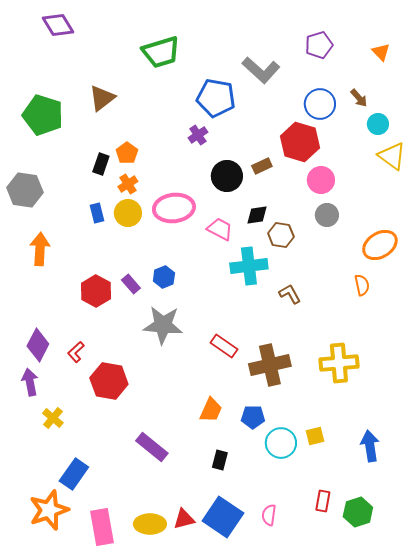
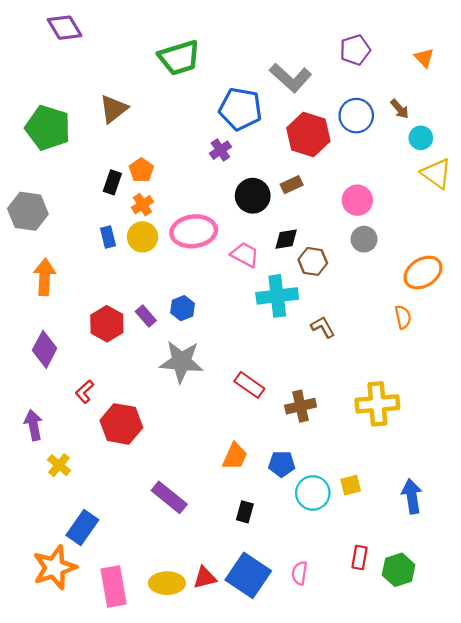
red hexagon: (300, 142) -> (308, 135), moved
purple diamond: (38, 345) -> (45, 349), moved
brown cross: (270, 365) -> (301, 406), size x0.7

